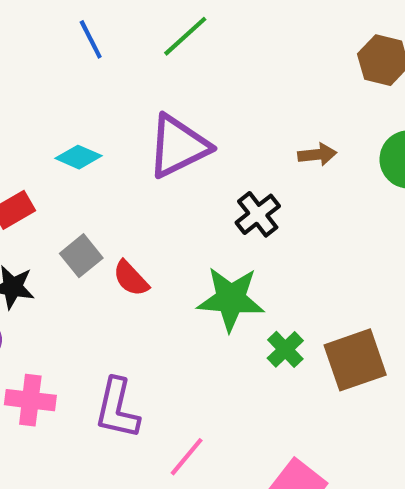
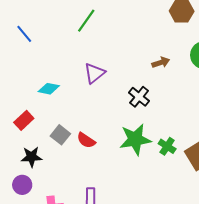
blue line: (91, 39) -> (24, 34), moved
purple triangle: (178, 146) -> (94, 73), size x0.7
green cross: (285, 349) -> (167, 146), moved

